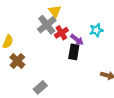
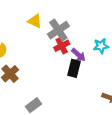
yellow triangle: (55, 11) -> (35, 21), moved, turned -32
gray cross: (47, 25) -> (58, 30), moved

